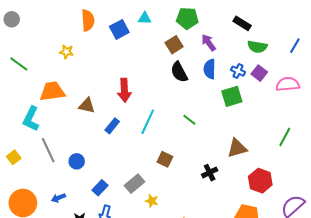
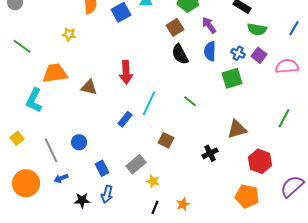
blue rectangle: (112, 126) -> (125, 119), moved
gray line: (48, 150) -> (51, 150), moved
blue rectangle: (100, 188) -> (102, 168), turned -70

